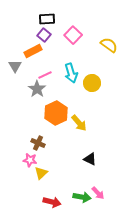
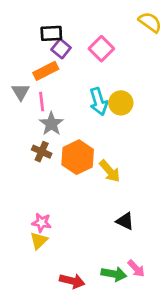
black rectangle: (47, 19) -> (51, 33), moved
yellow semicircle: (109, 45) -> (150, 22), moved
pink line: (45, 75) -> (42, 102), moved, turned -72
yellow circle: (92, 83) -> (121, 103), moved
brown cross: (38, 143) -> (42, 152), moved
yellow triangle: (41, 173) -> (39, 241), moved

